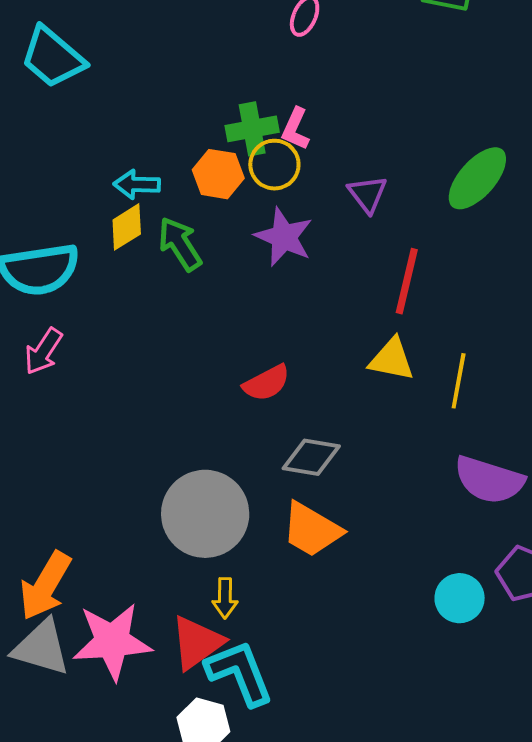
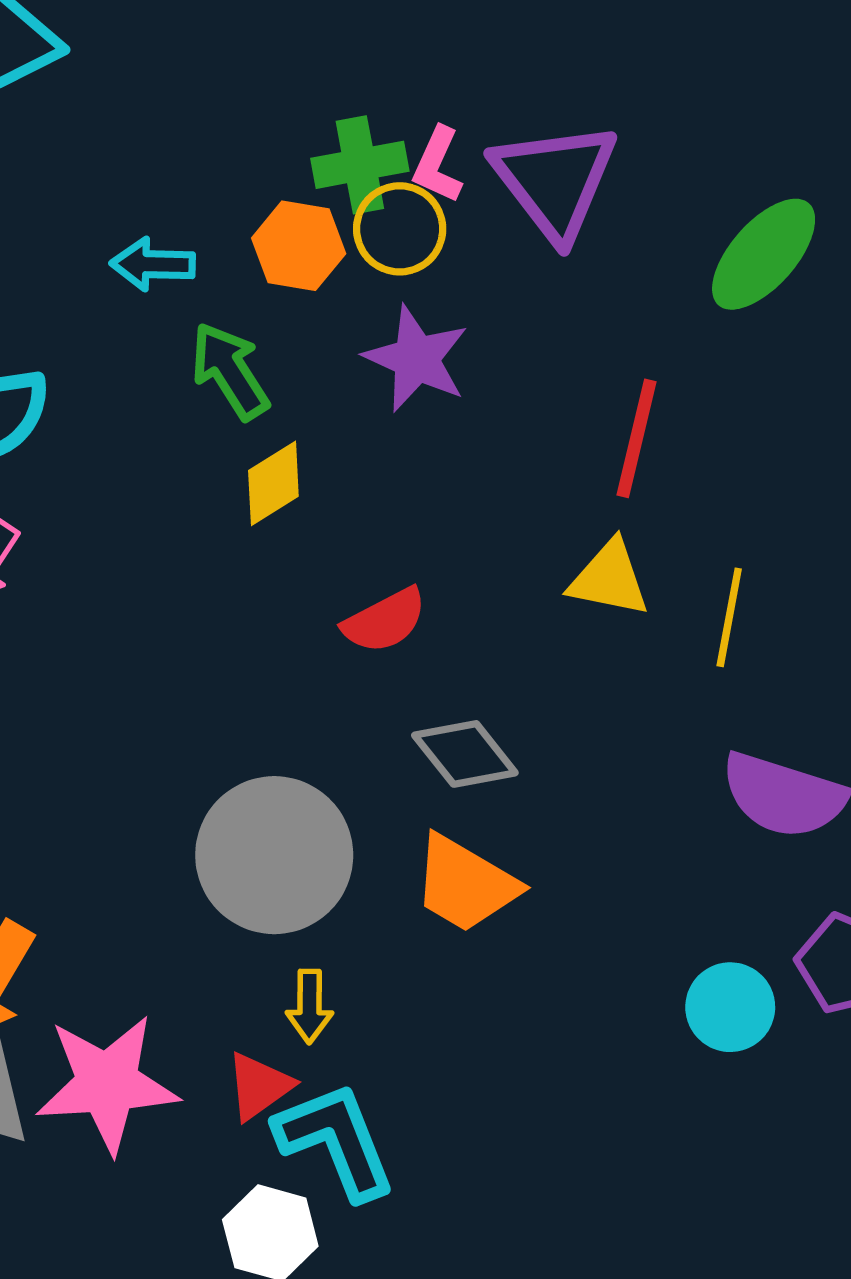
purple triangle: (367, 194) -> (555, 181), moved, size x1.8
yellow diamond: (127, 227) -> (273, 483), moved
gray diamond: (311, 457) -> (465, 754), turned 42
red triangle: (197, 643) -> (259, 1086), size x0.7

